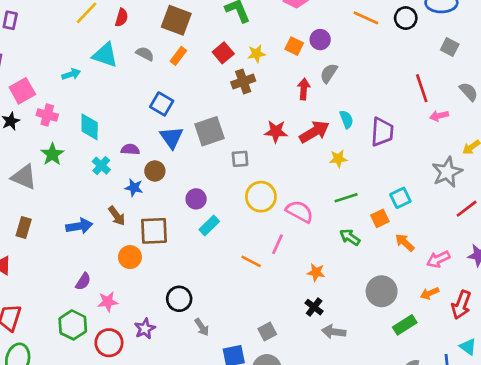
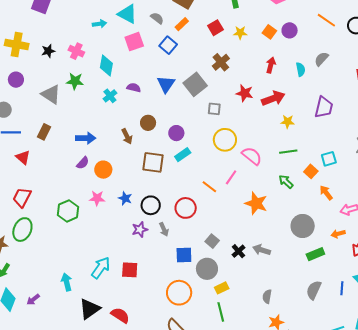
gray semicircle: (329, 73) -> (321, 59), moved
brown cross: (243, 81) -> (221, 62), moved, turned -30
pink square: (22, 91) -> (134, 42), moved
blue square: (162, 104) -> (168, 45), moved
cyan semicircle: (346, 119) -> (301, 69), moved
gray square: (209, 131) -> (195, 84), turned -30
green star: (52, 154) -> (75, 81), turned 30
brown circle: (155, 171) -> (148, 123), moved
blue star: (134, 188) -> (125, 198), moved
brown arrow: (117, 216) -> (127, 136), moved
orange square: (380, 218) -> (311, 171), turned -32
brown square: (154, 231) -> (153, 162), moved
orange circle: (130, 257) -> (103, 170), moved
orange star: (316, 272) -> (256, 203), size x1.6
purple semicircle: (83, 281) -> (83, 163), moved
black cross: (314, 307) -> (238, 251), moved
purple star: (145, 329) -> (140, 230), moved
gray square: (267, 331) -> (212, 241), turned -32
red circle: (109, 343) -> (186, 208), moved

